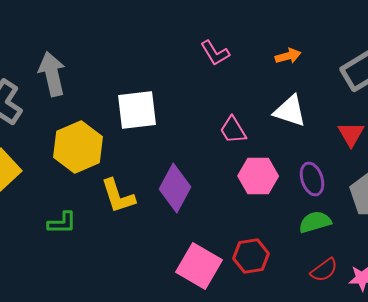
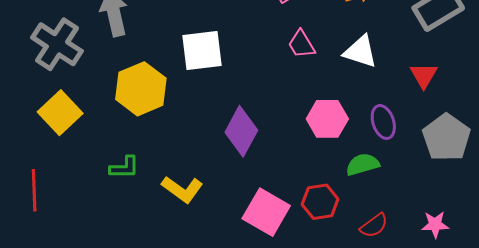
pink trapezoid: (233, 130) -> (301, 44), moved
yellow L-shape: (118, 196) -> (182, 189), moved, turned -36
green semicircle: (315, 222) -> (363, 164), moved
red semicircle: (324, 270) -> (374, 226), moved

